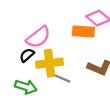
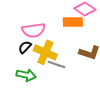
pink semicircle: (38, 37) -> (33, 30), turned 35
yellow cross: (50, 63) -> (45, 52), turned 35

